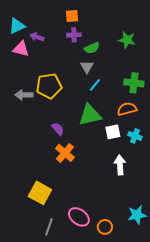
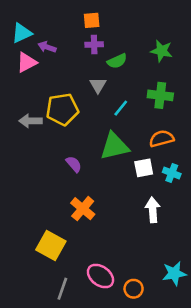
pink triangle: (21, 49) -> (27, 62), turned -42
gray triangle: (87, 67) -> (98, 85), moved
green cross: (134, 83) -> (160, 95), moved
orange cross: (65, 153) -> (83, 209), moved

